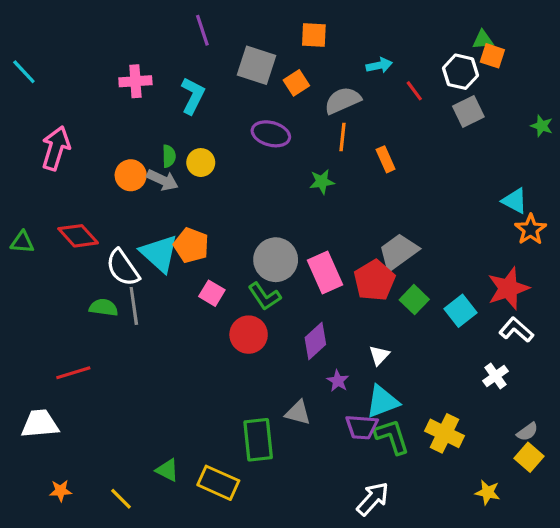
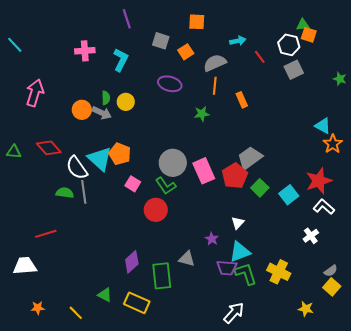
gray square: (257, 65) -> (161, 41), size x0.7
purple diamond: (315, 341) -> (132, 262), moved

